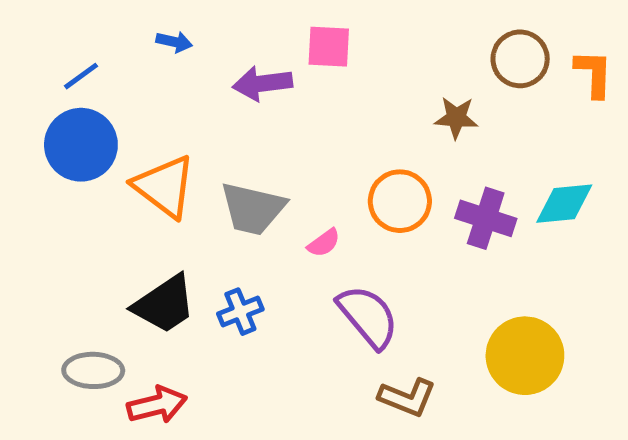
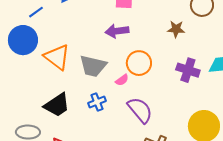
blue line: (81, 76) -> (36, 12), moved
purple arrow: (262, 83) -> (117, 31), moved
orange circle: (400, 201) -> (139, 63), moved
blue cross: (240, 312) -> (97, 102), moved

